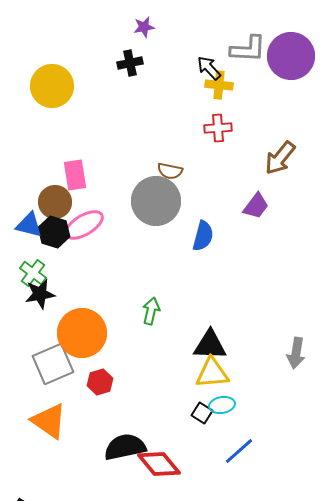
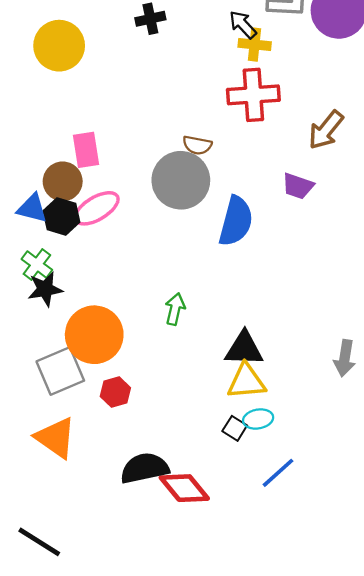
red cross: (218, 128) -> (253, 95), size x1.6
purple trapezoid: (256, 206) -> (298, 186), turned 72
blue semicircle: (203, 236) -> (236, 221), size x1.4

